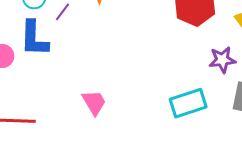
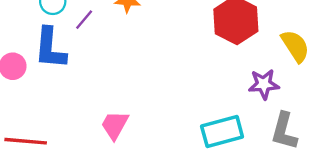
pink trapezoid: (94, 103) -> (115, 125), turned -124

